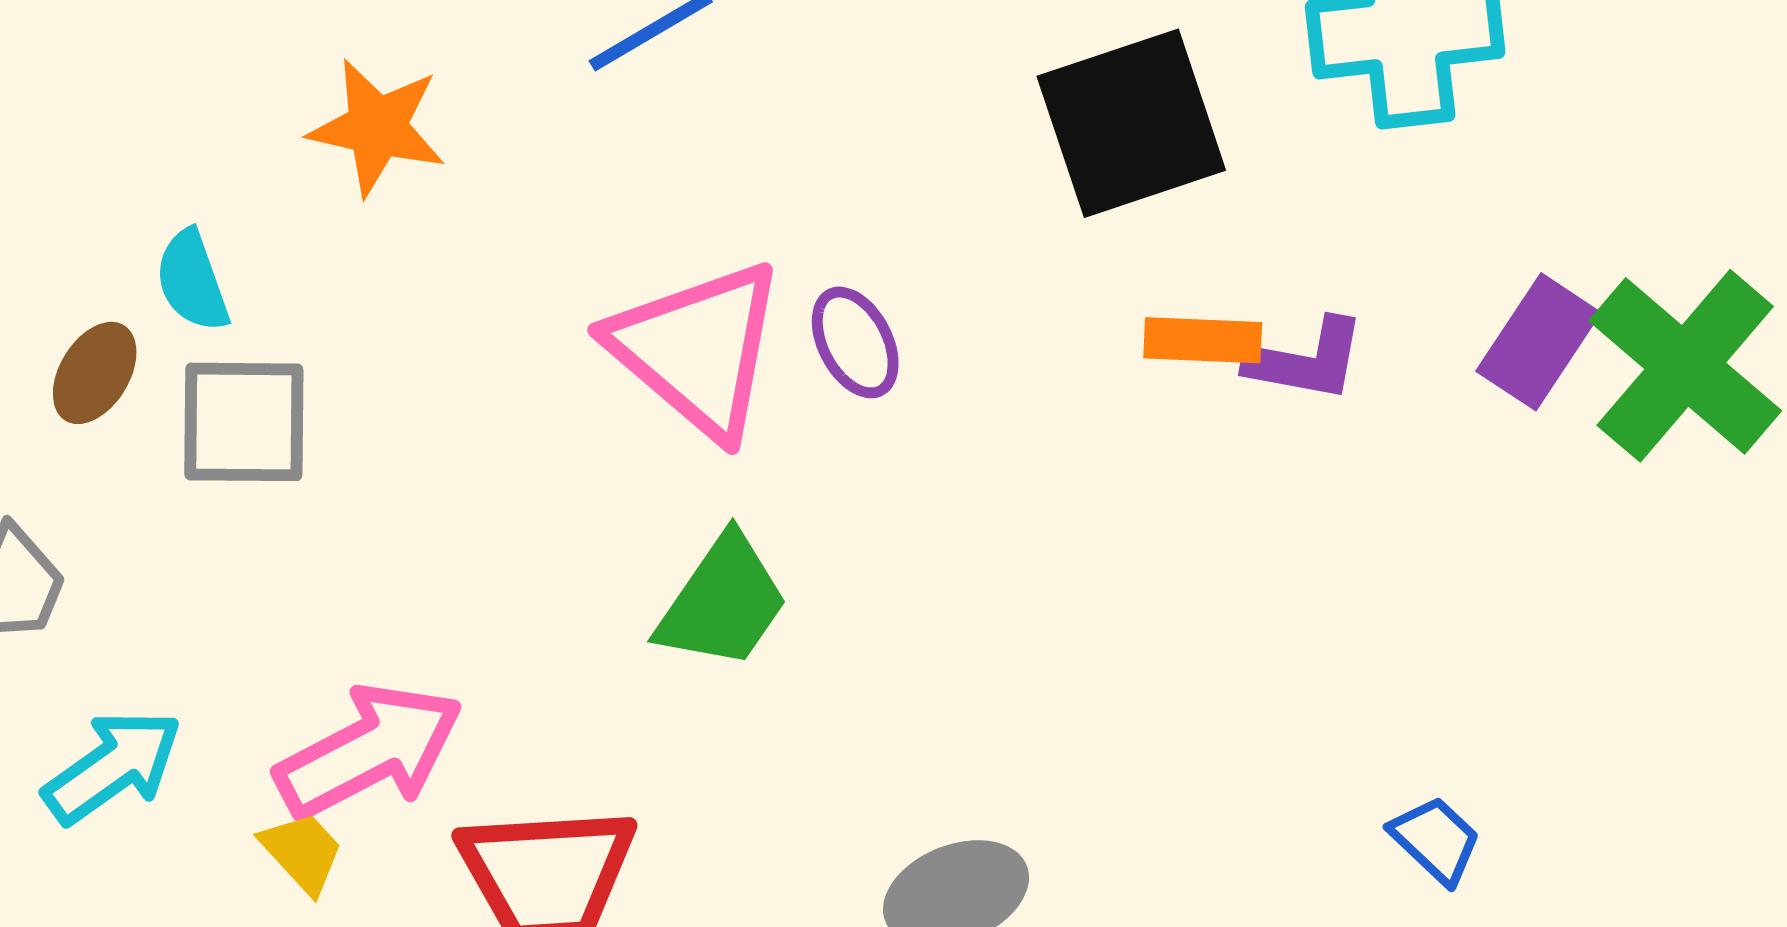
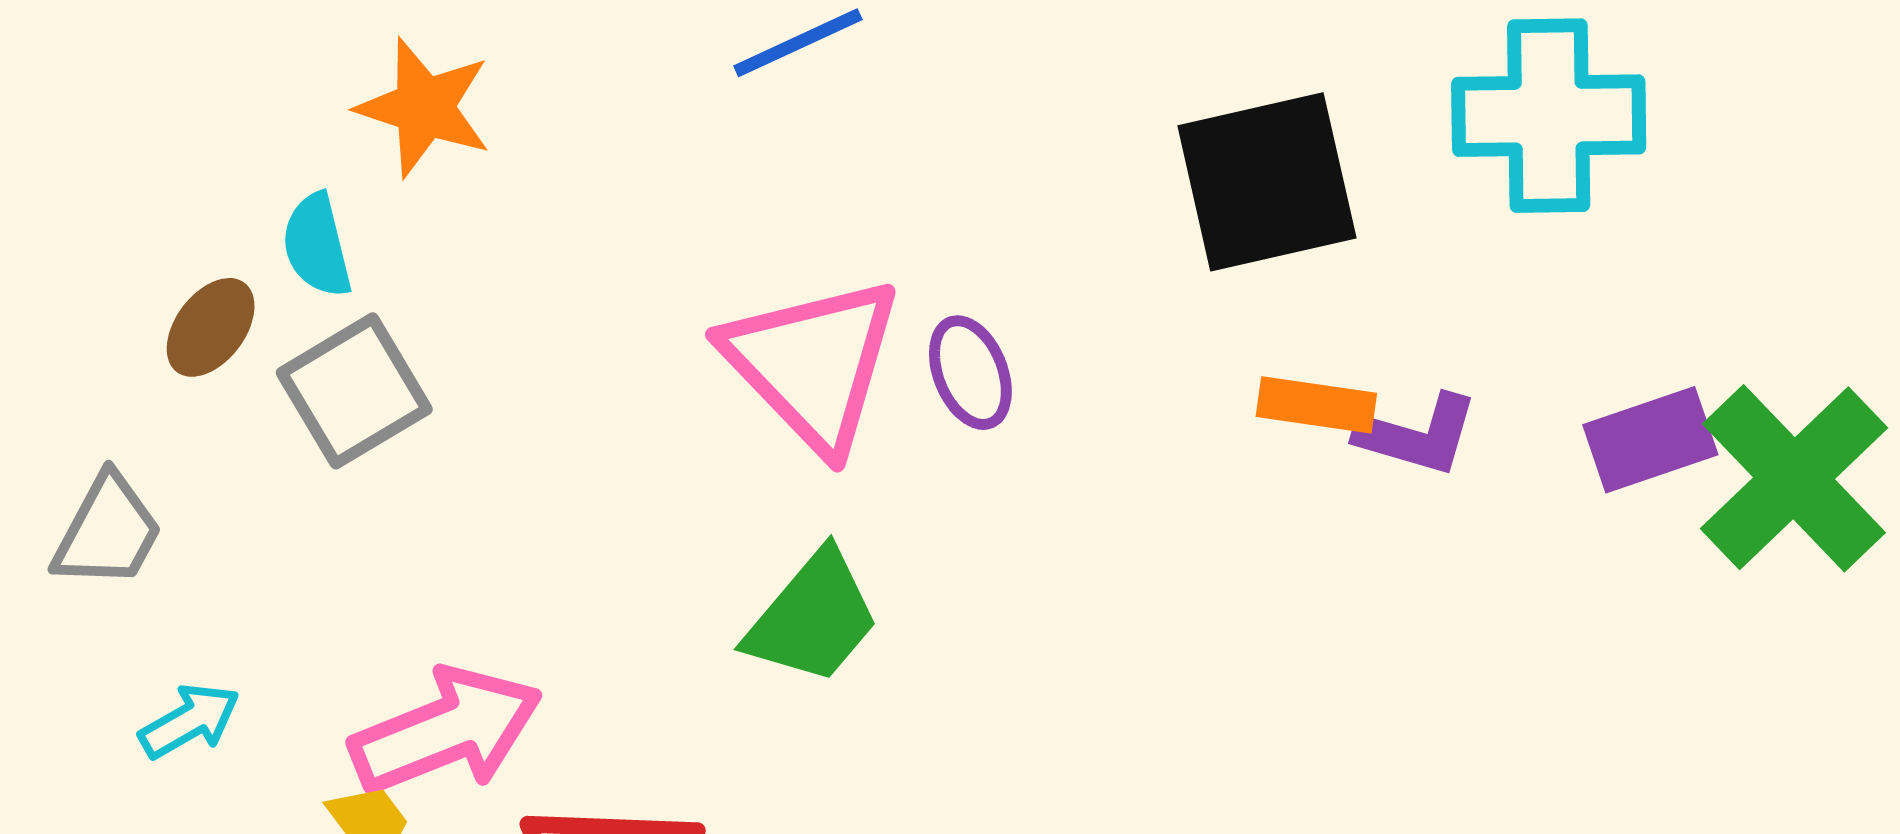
orange star: (377, 127) -> (424, 107), moved
purple rectangle: (1538, 342) -> (1650, 440), turned 32
gray square: (244, 422) -> (354, 391), turned -37
cyan arrow: (113, 767) -> (189, 721), size x0.7

